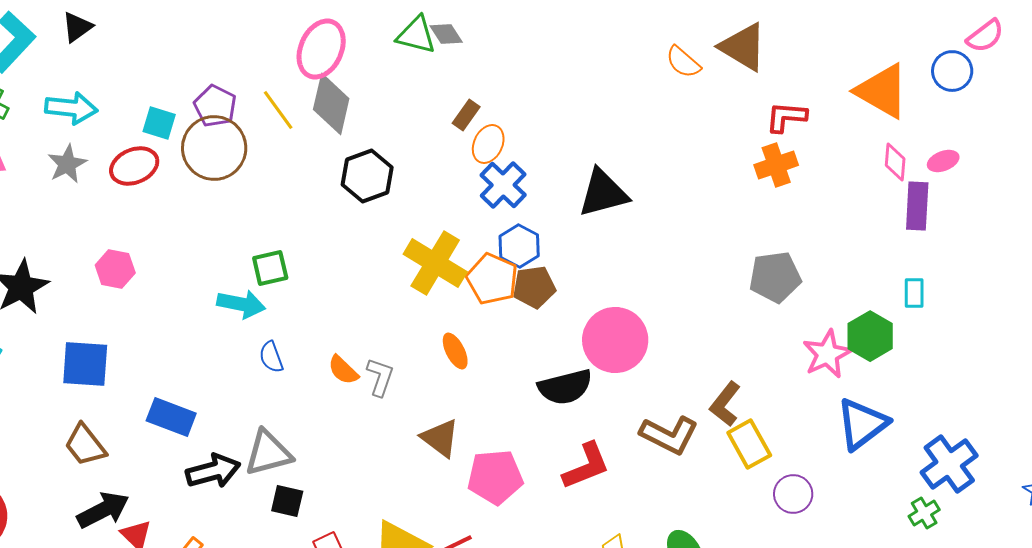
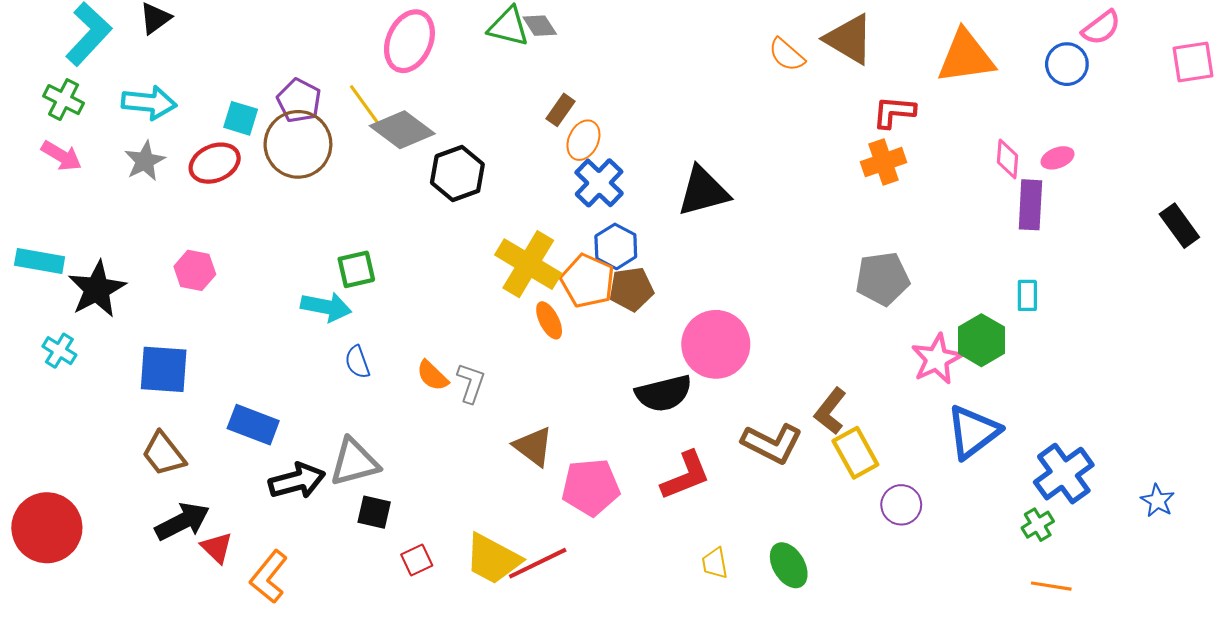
orange triangle: (882, 91) -> (966, 57), moved, turned -38
gray diamond: (331, 104) -> (402, 130), moved, turned -66
orange ellipse: (455, 351) -> (549, 320), moved

